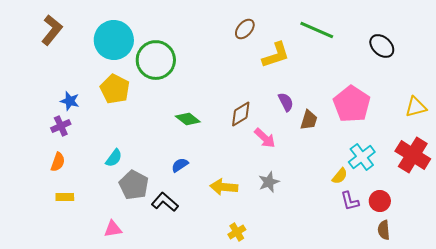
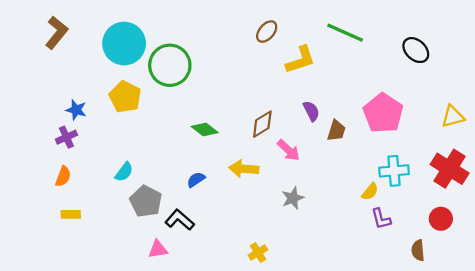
cyan cross: (362, 157) -> (394, 171), turned 32
yellow arrow: (224, 187) -> (244, 169), moved
red circle: (380, 201) -> (441, 219), moved
pink triangle: (113, 229) -> (158, 249), moved

